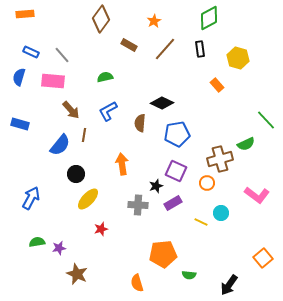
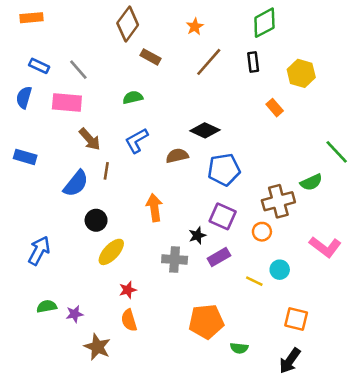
brown rectangle: (129, 45) -> (151, 57), moved
brown semicircle: (140, 123) -> (177, 156), turned 72
orange square: (263, 258) -> (296, 319), moved, turned -36
orange semicircle: (137, 283) -> (129, 320), moved

